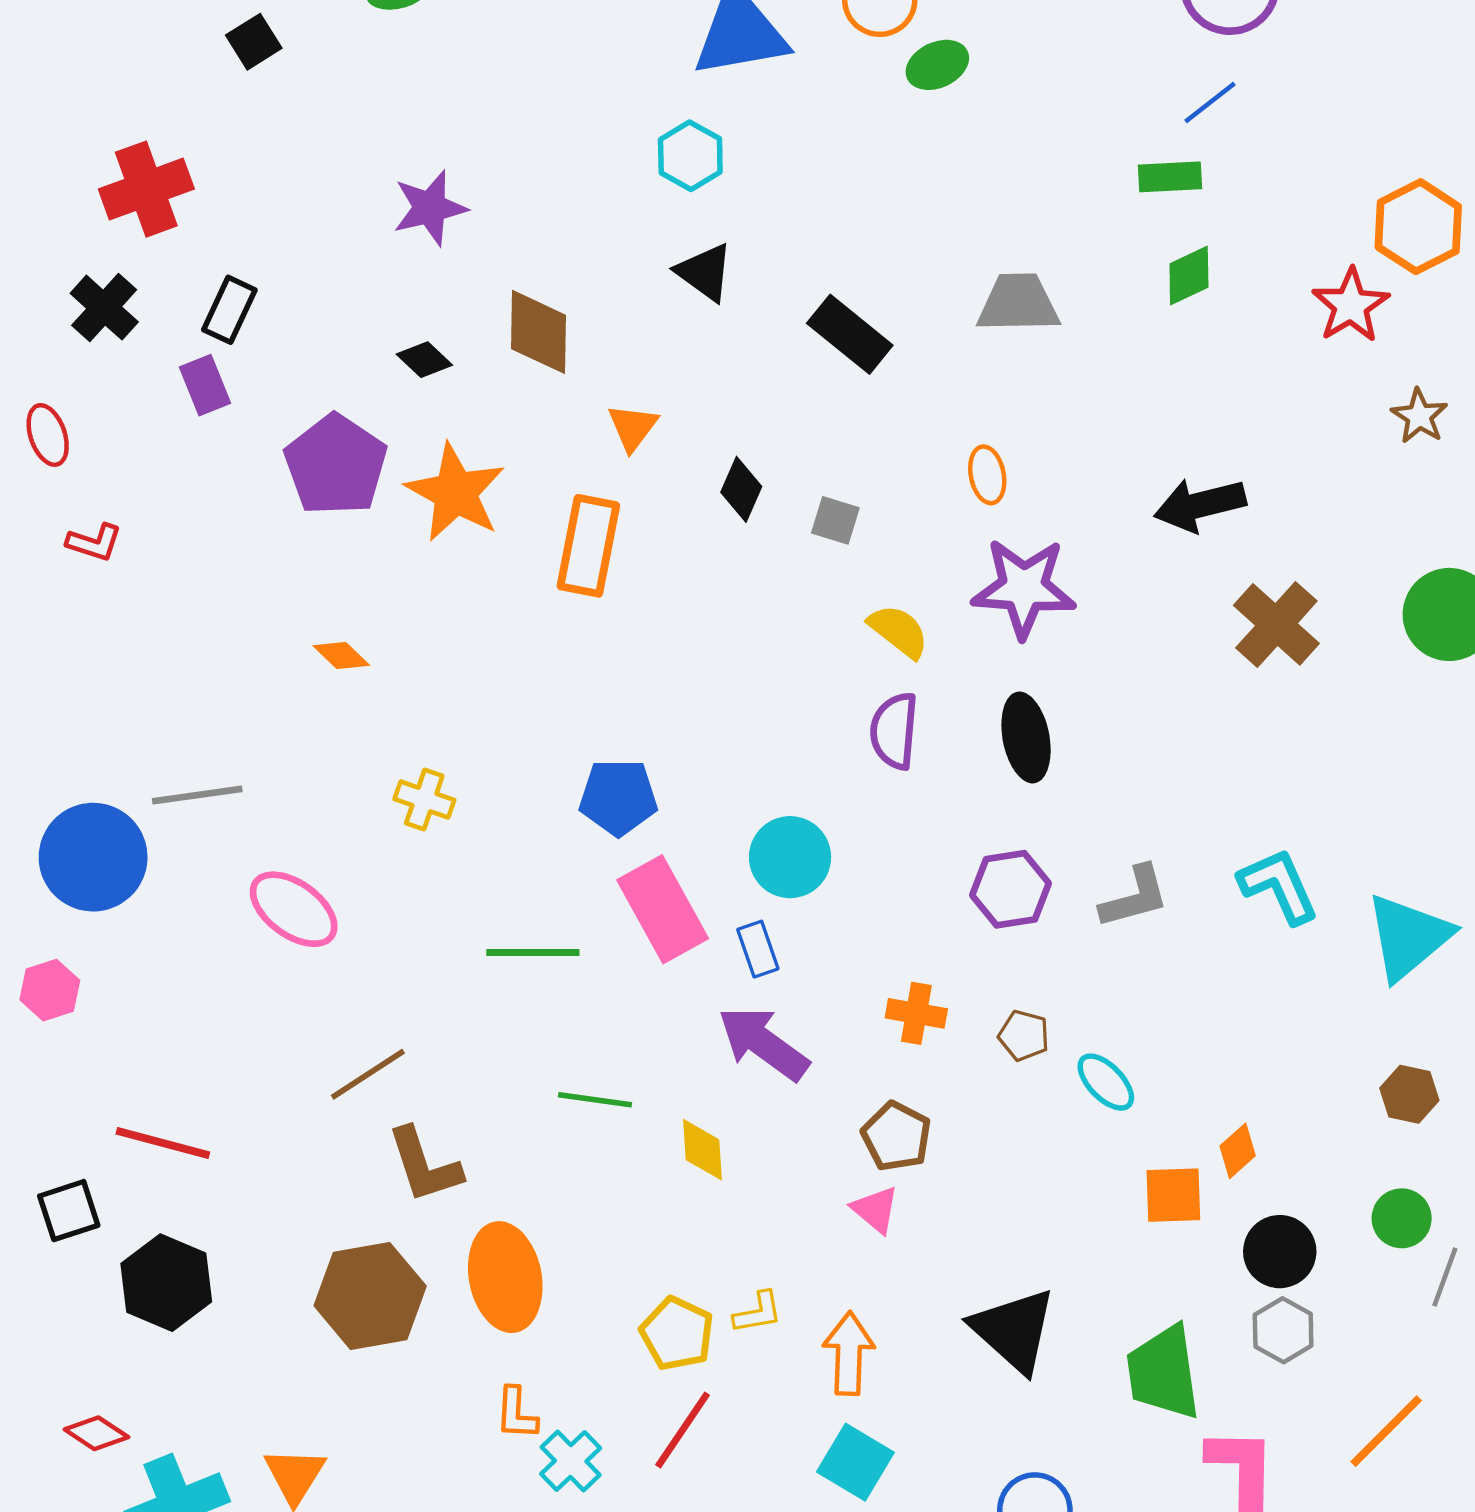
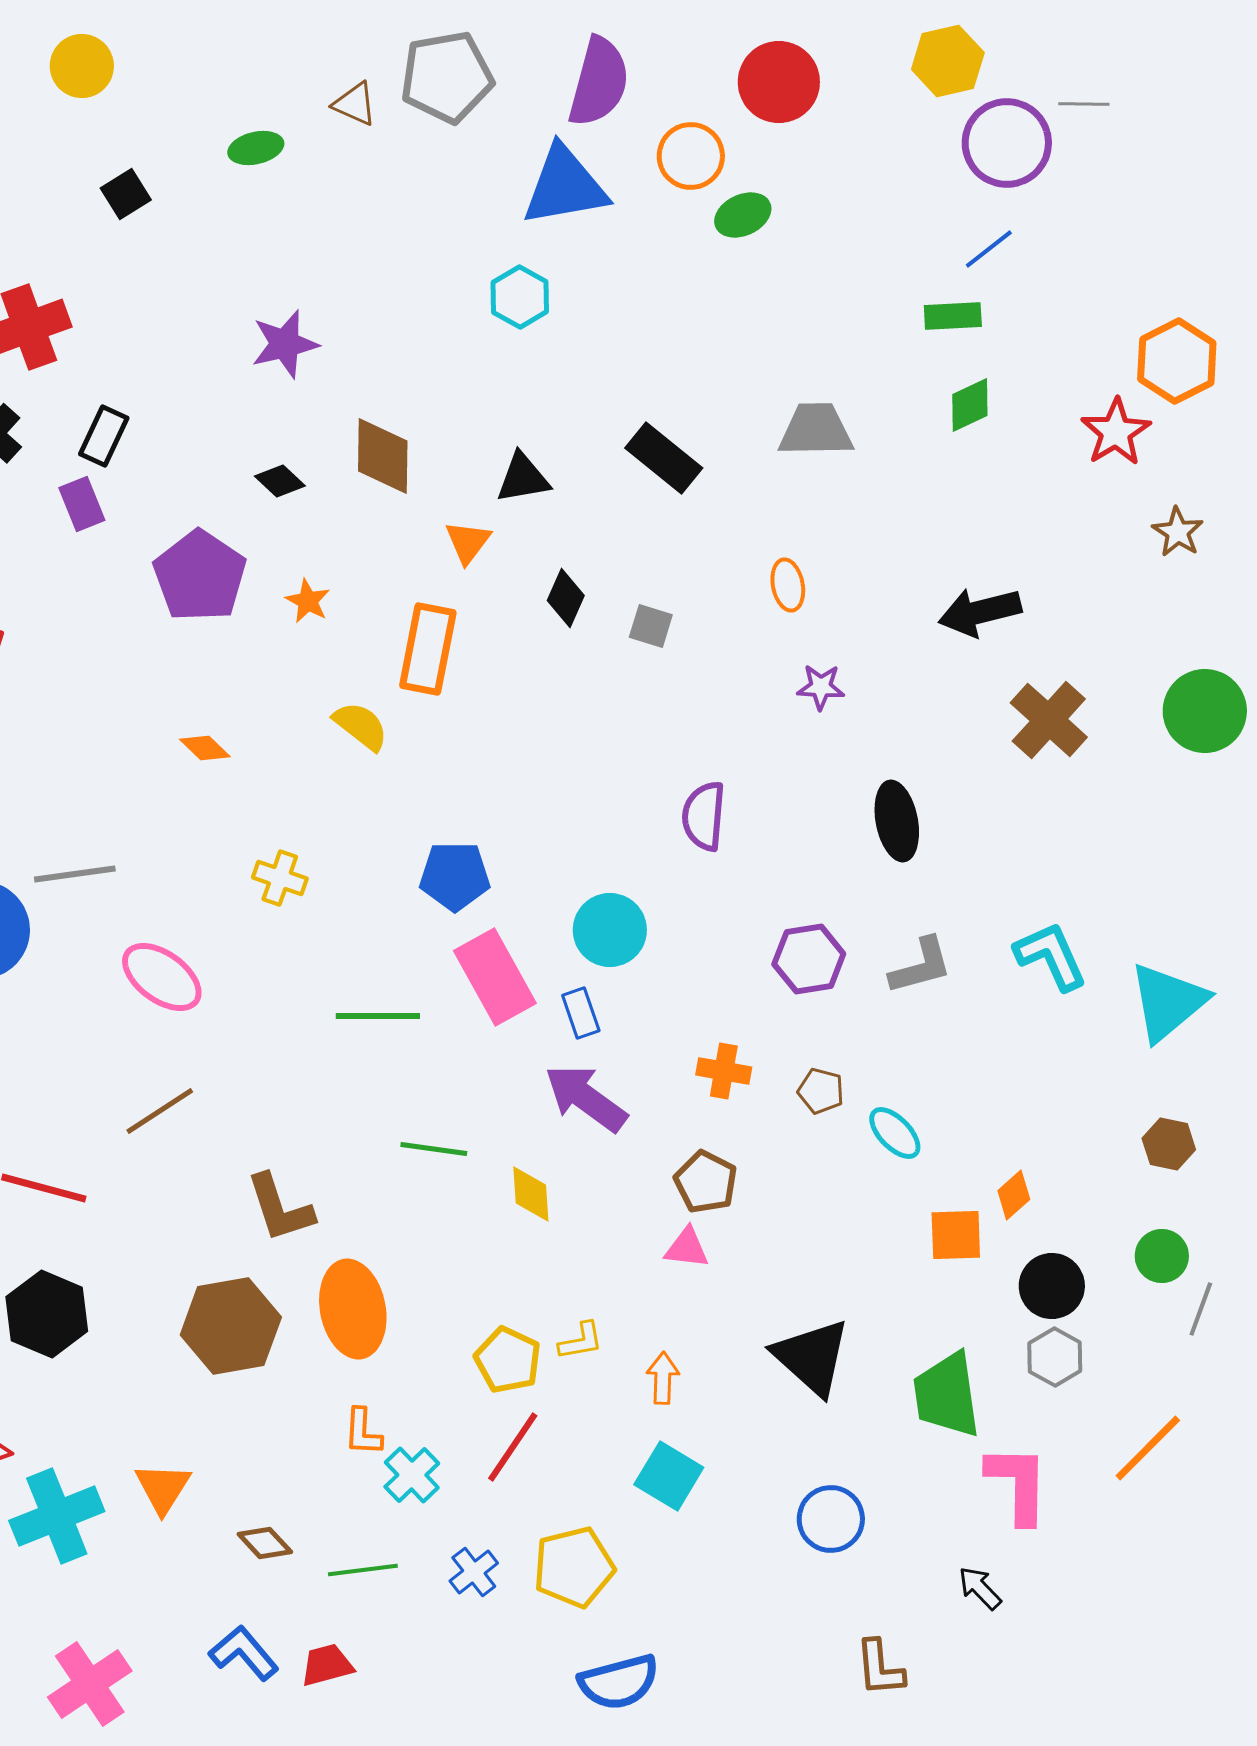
black triangle: (705, 272) -> (523, 478), moved, turned -46
orange star: (455, 493) -> (308, 601), size x0.5
purple star: (1024, 588) -> (821, 687), size x0.5
yellow semicircle: (899, 631) -> (361, 726), moved
black ellipse: (1026, 737) -> (897, 821), moved
brown line: (368, 1074) -> (160, 1111), moved
pink triangle: (875, 1209) -> (687, 1248), turned -33
orange arrow: (849, 1354) -> (663, 1378), size x0.7

